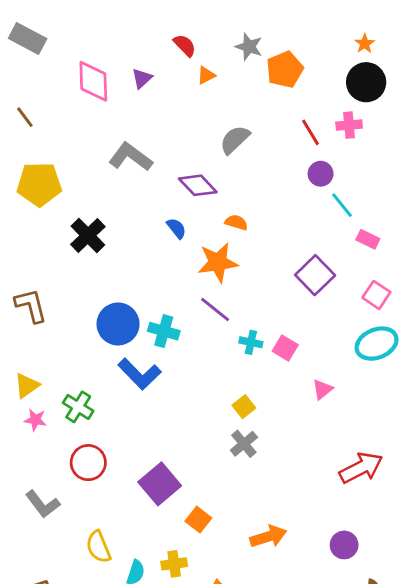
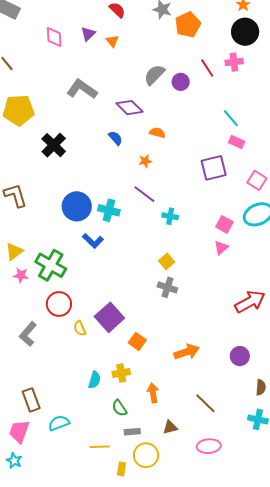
orange triangle: (206, 75) -> (112, 41), moved, turned -40
pink diamond: (93, 81) -> (54, 37), size x0.7
purple circle: (321, 174) -> (181, 82), moved
pink rectangle: (368, 239) -> (237, 142), moved
orange star: (218, 262) -> (145, 161), size x0.5
purple square: (315, 275) -> (214, 168), turned 32
pink square: (285, 348) -> (224, 224), moved
blue L-shape: (140, 374) -> (93, 241), size x0.7
green cross: (78, 407) -> (51, 265), size x1.4
gray cross: (244, 444) -> (167, 287), turned -30
gray L-shape: (43, 504) -> (28, 334), turned 80
yellow semicircle: (98, 547) -> (80, 328), moved, size x0.7

